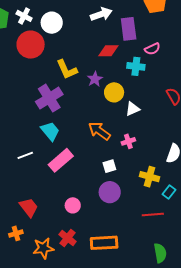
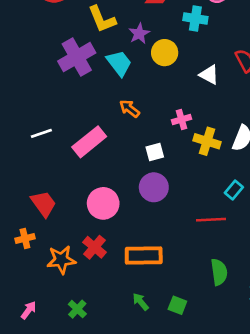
white triangle: (133, 109) -> (209, 75), moved, turned 49
cyan trapezoid: (50, 131) -> (119, 63), moved
orange arrow: (99, 131) -> (129, 109), moved, size x0.7
yellow cross: (150, 177) -> (207, 141), moved
pink circle: (73, 205) -> (103, 203), size x1.5

